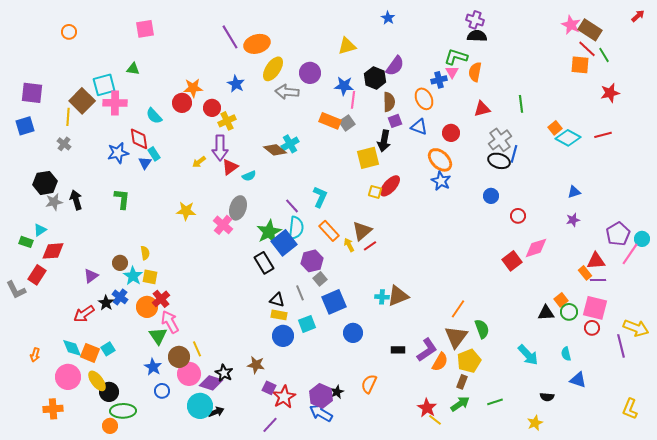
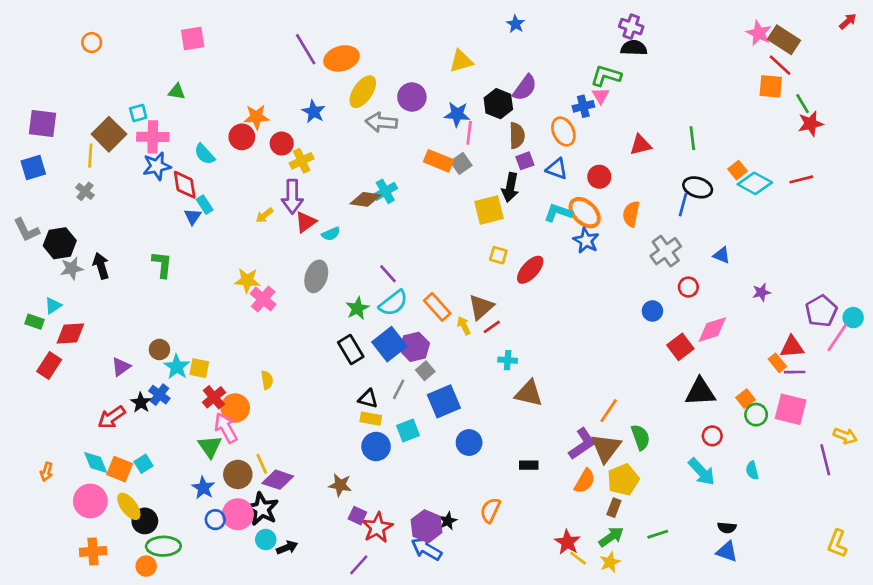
green line: (604, 55) -> (803, 104), moved
orange semicircle: (475, 72) -> (631, 214), moved
cyan square: (104, 85) -> (138, 113), size x0.6
gray cross: (500, 140) -> (666, 251), moved
brown diamond: (275, 150) -> (365, 199), turned -30
blue star: (118, 153) -> (157, 166), moved
black ellipse: (499, 161) -> (698, 187), moved
red ellipse: (390, 186) -> (530, 270), moved
blue triangle: (574, 192) -> (722, 255), moved, turned 40
blue circle: (491, 196) -> (652, 311), moved
cyan L-shape: (320, 197) -> (558, 213), moved, turned -95
pink cross: (223, 225) -> (263, 299), moved
cyan semicircle: (296, 228) -> (393, 303), turned 45
green star: (269, 232) -> (357, 308), size x0.7
blue square: (284, 243) -> (389, 344), moved
yellow semicircle: (145, 253) -> (267, 380), moved
gray L-shape: (16, 290) -> (27, 230), moved
gray line: (300, 293) -> (399, 389), turned 49
brown triangle: (398, 296) -> (529, 393), turned 35
cyan cross: (382, 297) -> (508, 360), moved
orange circle: (147, 307) -> (235, 408), moved
black triangle: (546, 313) -> (700, 392), moved, size x1.4
red circle: (592, 328) -> (712, 436), moved
yellow arrow: (636, 328) -> (845, 436), size x0.7
purple L-shape: (427, 350) -> (582, 444), moved
black star: (224, 373) -> (262, 509), moved, size x1.4
pink circle: (189, 374) -> (238, 514), moved
blue triangle: (578, 380) -> (727, 551), moved
purple diamond: (211, 383) -> (278, 480), moved
cyan circle: (200, 406) -> (266, 540), size x0.6
orange cross: (53, 409) -> (93, 551), moved
yellow star: (535, 423) -> (610, 562), moved

